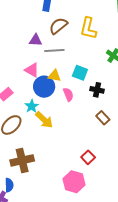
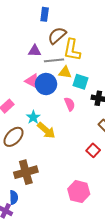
yellow L-shape: (88, 28) -> (72, 50), moved
yellow triangle: (54, 76) -> (65, 72), moved
blue circle: (44, 87) -> (46, 84), moved
red square: (88, 157) -> (93, 150), moved

